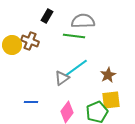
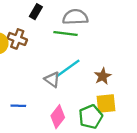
gray triangle: (62, 78) -> (52, 79), turned -49

